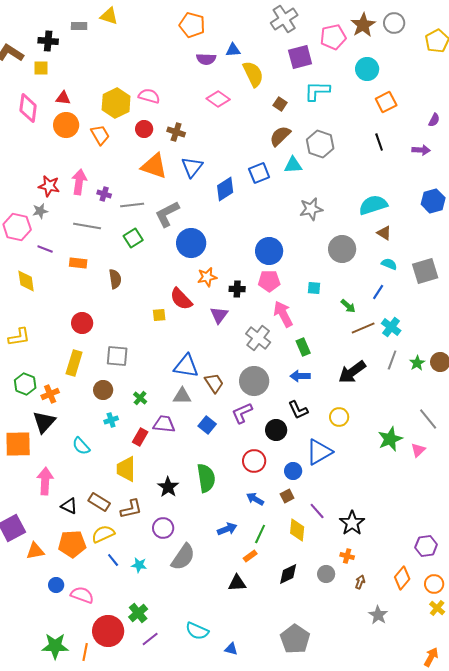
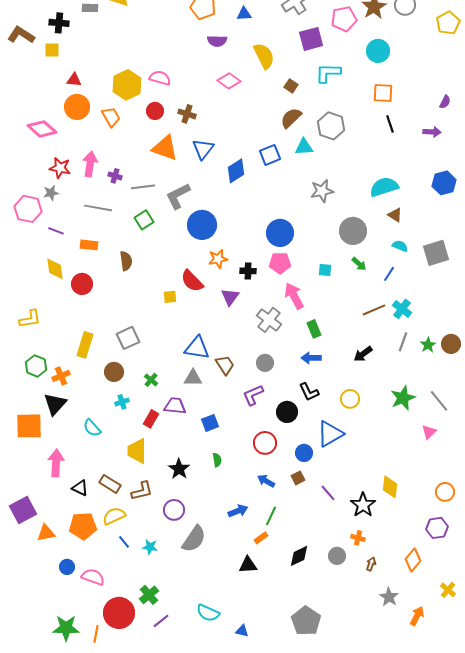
blue triangle: (233, 50) -> (244, 14), moved
orange square: (386, 102) -> (383, 93), moved, turned 30
pink diamond: (28, 108) -> (42, 129), moved, turned -56
yellow diamond: (26, 281) -> (55, 269), moved
green arrow: (348, 306) -> (359, 264), moved
red circle: (82, 323) -> (82, 284), moved
gray square: (117, 356) -> (128, 338), turned -30
black arrow: (352, 372) -> (363, 354), size x0.7
gray circle: (254, 381) -> (265, 363), size x0.6
blue square: (207, 425) -> (210, 423), moved, turned 30
green star: (390, 439) -> (403, 398), moved
green semicircle: (206, 478) -> (217, 460), size x0.5
yellow diamond: (297, 530) -> (390, 487), moved
orange circle: (434, 584) -> (445, 492), moved
orange arrow: (431, 657) -> (417, 616), moved

